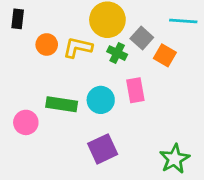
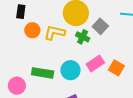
black rectangle: (18, 19) -> (21, 12), moved
orange square: (165, 55) -> (116, 68), moved
pink rectangle: (135, 90) -> (95, 63), turned 66

